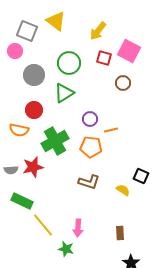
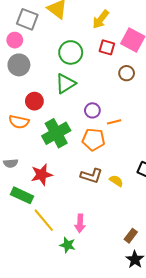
gray circle: (34, 75) -> (19, 65), moved
red star: (33, 167) -> (42, 175), moved
yellow semicircle: (123, 190) -> (116, 181), moved
brown rectangle: (120, 233) -> (131, 236), moved, turned 40

